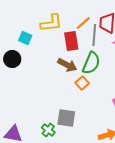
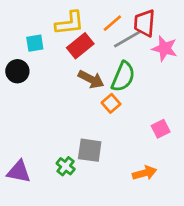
gray line: (94, 35) -> (127, 39), turned 55
cyan square: (25, 38) -> (35, 43), turned -32
red rectangle: (71, 41) -> (80, 46), moved, turned 60

